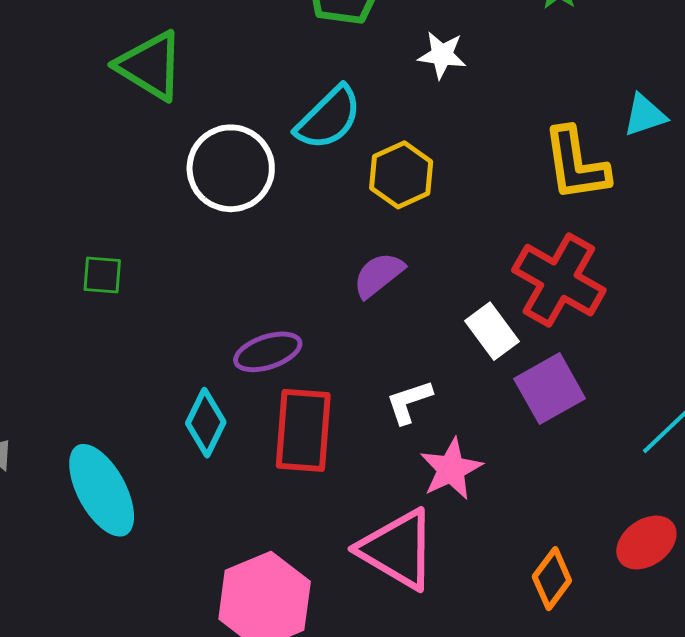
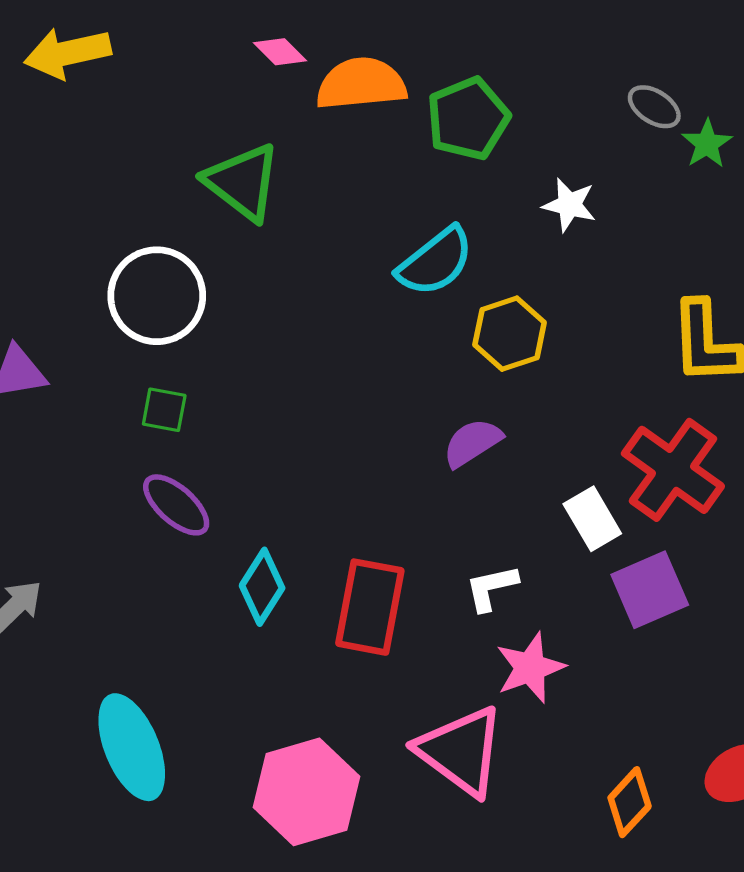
white circle: (231, 168) -> (157, 296), moved
purple ellipse: (268, 352) -> (176, 505), moved, turned 54
cyan ellipse: (102, 490) -> (132, 747), moved

